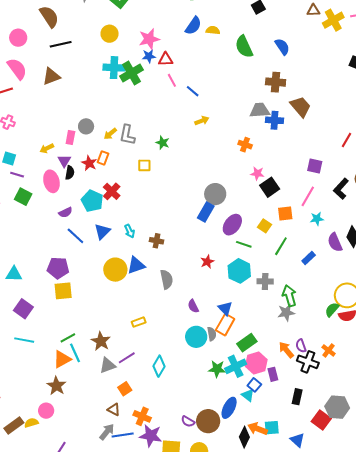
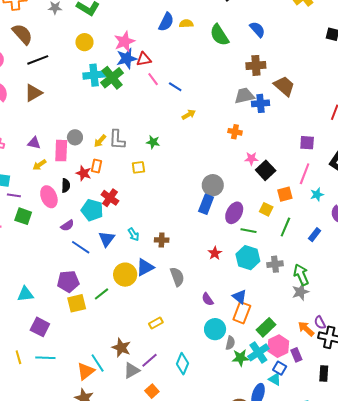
blue star: (149, 56) -> (127, 59), size x1.5
pink rectangle: (70, 137) -> (61, 151), size x1.5
purple triangle: (64, 161) -> (34, 143), moved, turned -40
gray semicircle: (212, 334) -> (230, 343), moved, turned 32
green line: (68, 338) -> (101, 294), moved

